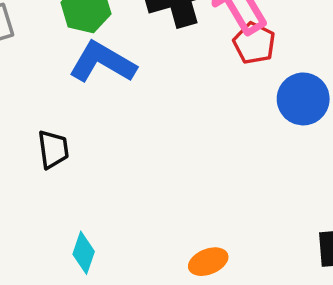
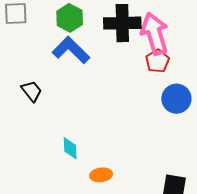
black trapezoid: (53, 149) -> (32, 91), turned -45
cyan diamond: (84, 253) -> (70, 148), moved, turned -35

